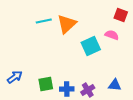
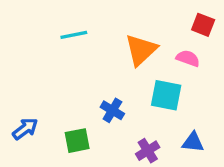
orange triangle: (67, 24) -> (141, 50), moved
cyan square: (91, 46) -> (166, 95), moved, turned 36
blue cross: (67, 89) -> (112, 110), moved, turned 32

